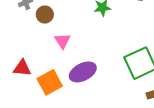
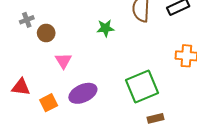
orange square: (50, 82) -> (49, 103), size x0.7

